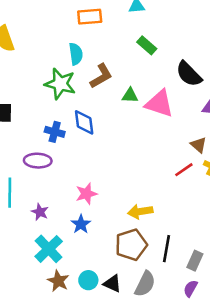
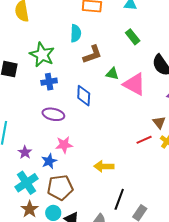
green star: (60, 84) -> (42, 55), moved
blue diamond: (84, 122) -> (84, 96), moved
blue cross: (55, 132) -> (49, 82), moved, turned -35
purple ellipse: (38, 161) -> (53, 114), moved
blue star: (81, 224) -> (49, 161), moved
brown pentagon: (131, 245) -> (60, 188), moved

